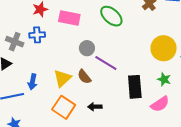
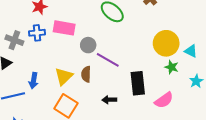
pink rectangle: (69, 18) -> (64, 28), moved
brown semicircle: (84, 77) -> (86, 74), turned 42
green star: (164, 79) -> (172, 67), moved
black arrow: (95, 107) -> (109, 100), moved

